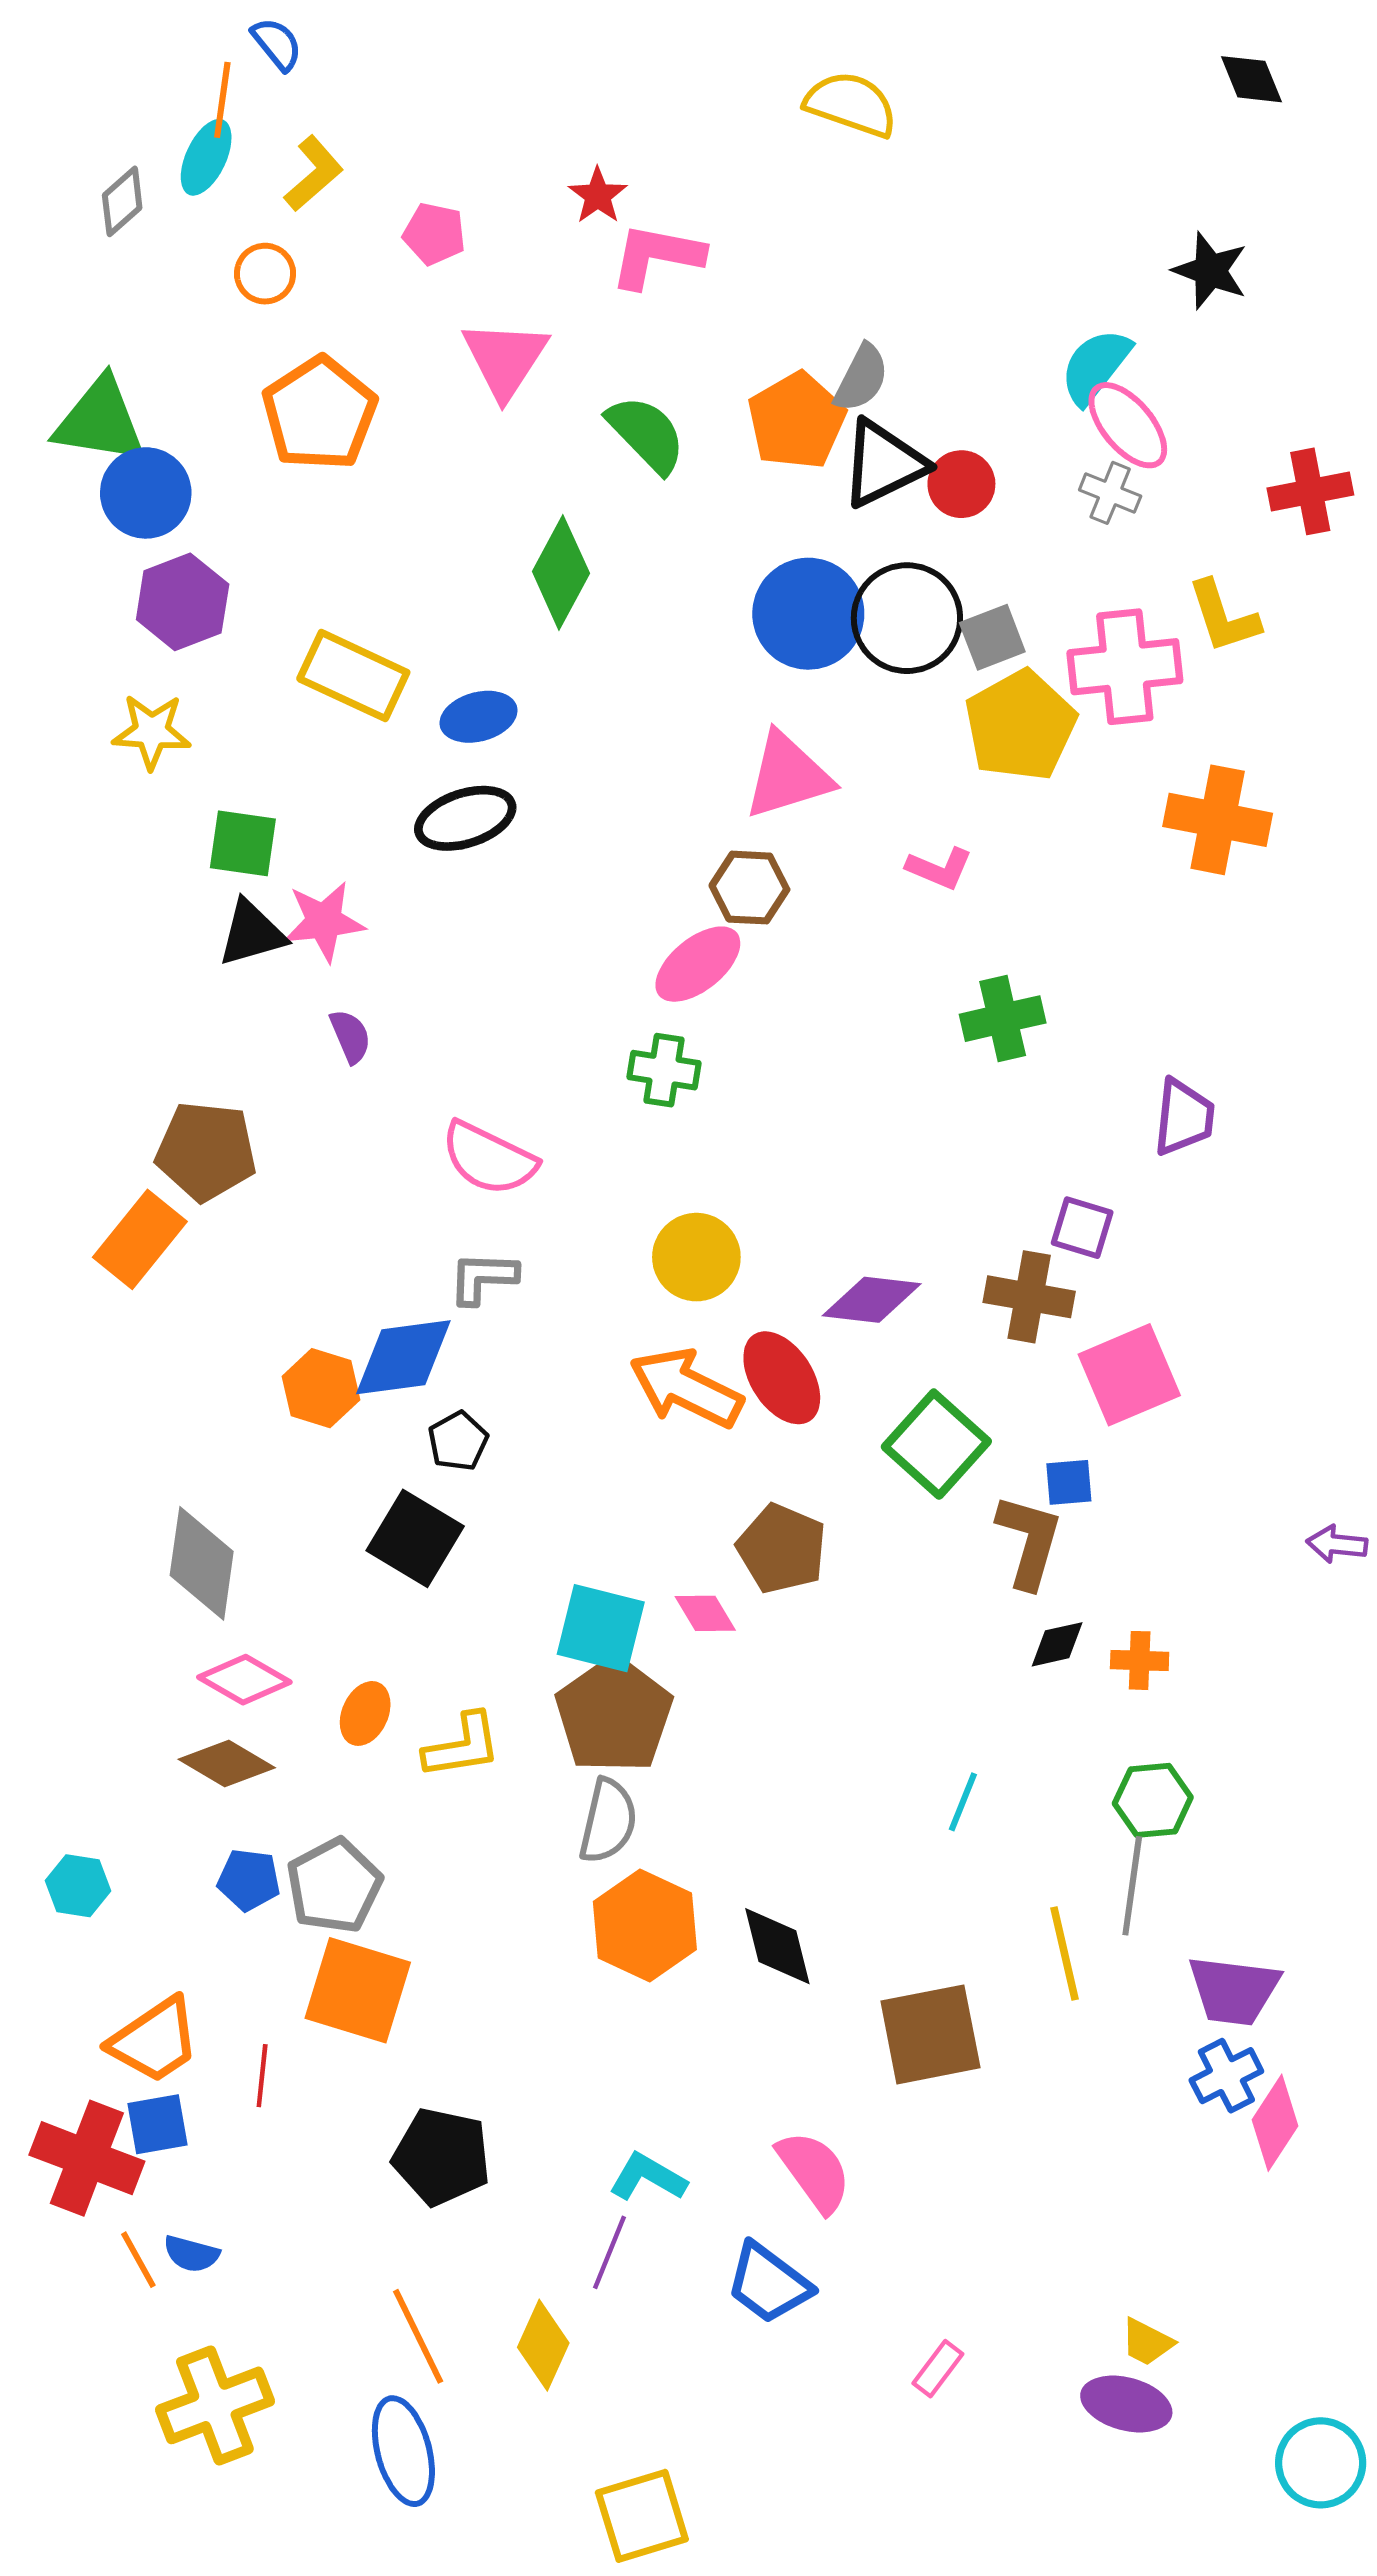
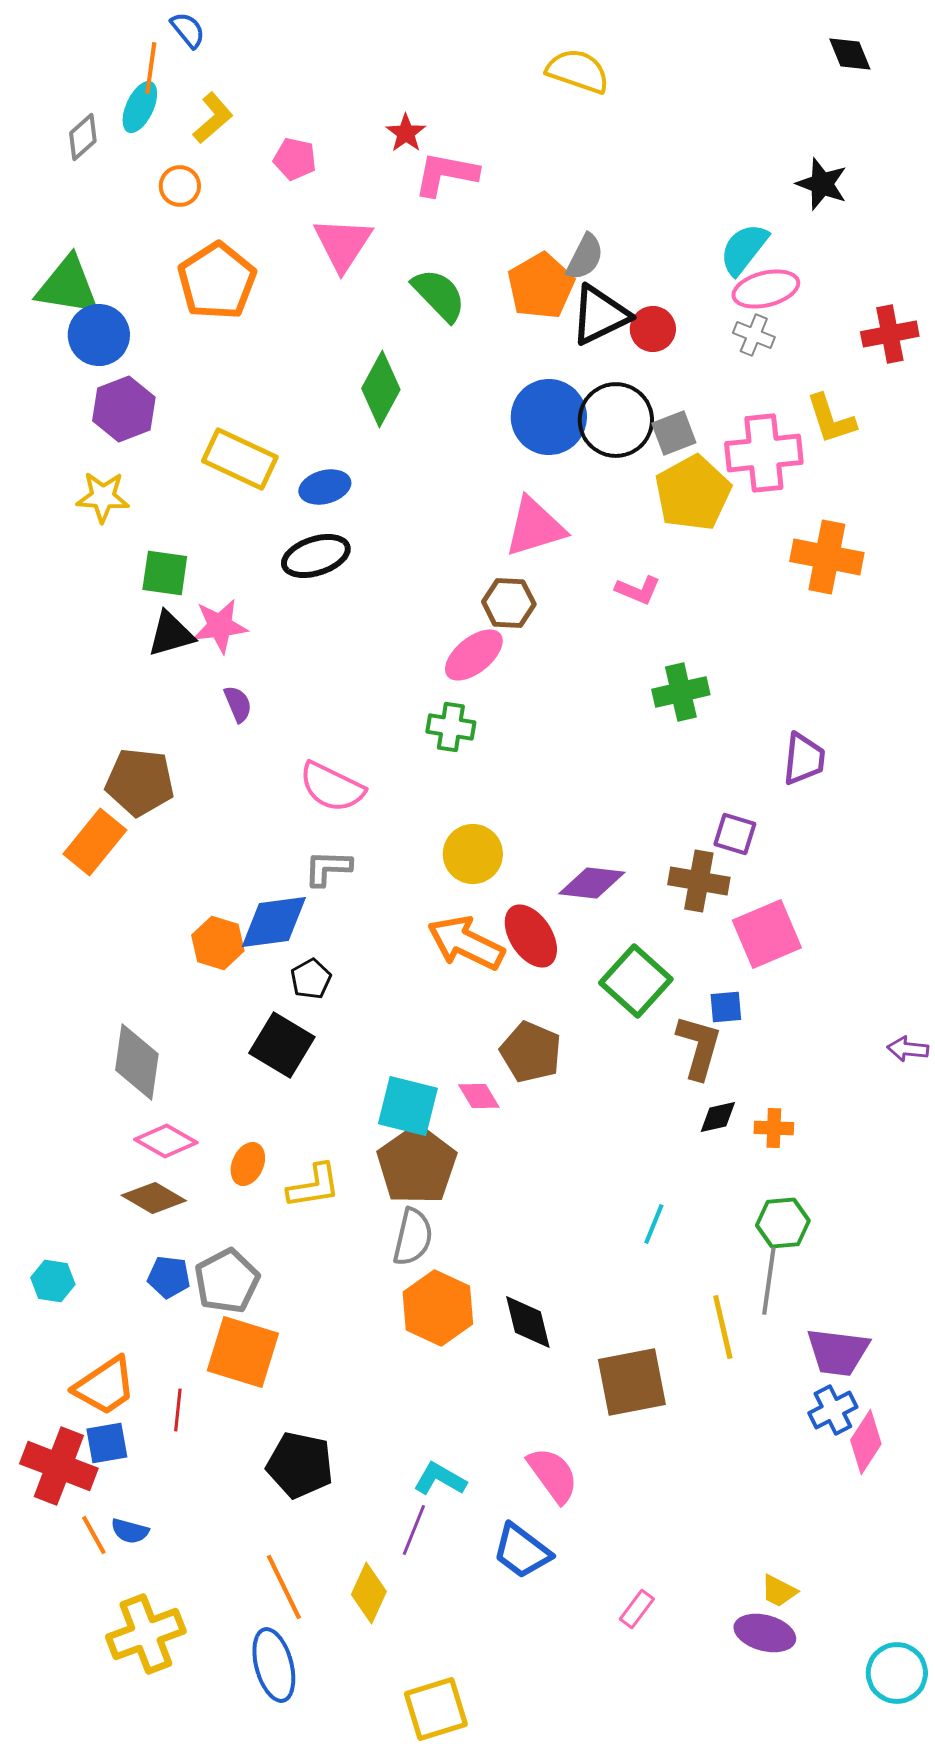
pink ellipse: (1128, 425) -> (766, 289), turned -64

